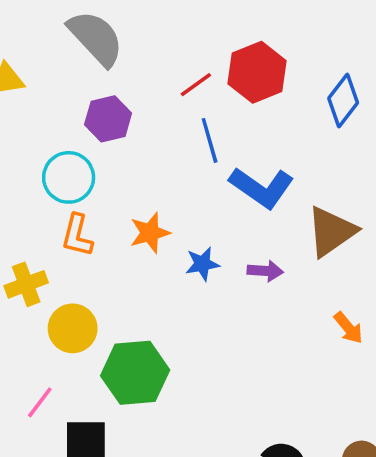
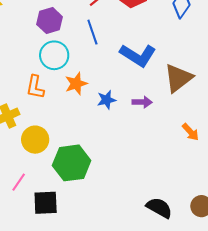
blue line: (210, 140) -> (92, 32), moved
cyan circle: (69, 177) -> (54, 55), moved

